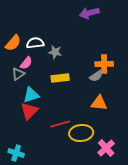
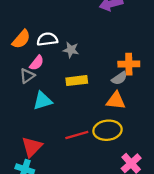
orange triangle: (99, 103) -> (116, 101), moved
red triangle: (29, 111) -> (32, 147), moved
yellow ellipse: (81, 133) -> (108, 130), moved

